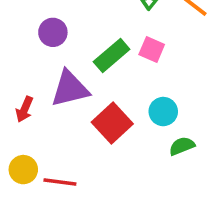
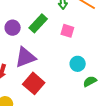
green rectangle: (112, 55) -> (38, 23), moved
red square: (112, 123) -> (34, 83), moved

